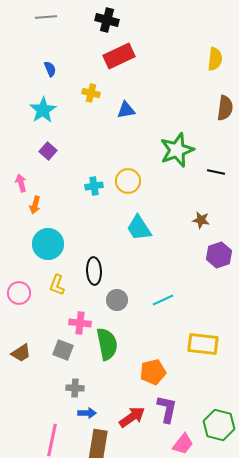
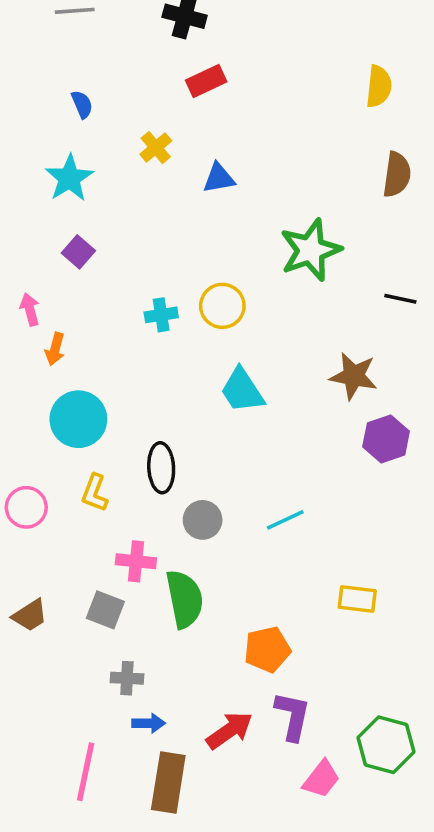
red rectangle: (119, 56) -> (206, 81), size x0.7
yellow cross: (91, 93) -> (156, 148), turned 36
black line: (216, 172) -> (400, 299), moved
brown star: (201, 220) -> (354, 376), size x1.5
yellow rectangle: (203, 344) -> (357, 599), size x0.7

